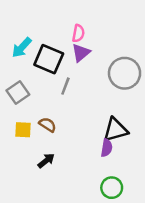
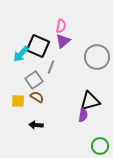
cyan arrow: (22, 48) -> (21, 54), moved
gray square: (18, 93) -> (34, 80), moved
black arrow: (46, 161) -> (36, 125), turned -136
green circle: (112, 188) -> (100, 146), moved

